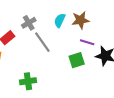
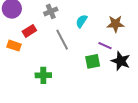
brown star: (80, 20) -> (115, 24), moved
gray cross: (29, 23) -> (51, 11), moved

